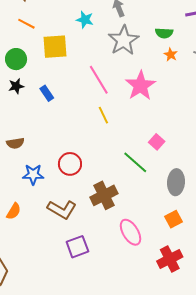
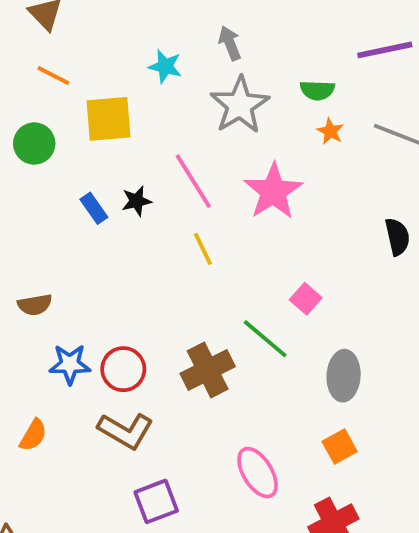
black star: (16, 86) -> (137, 201), moved
red circle: (70, 164) -> (123, 369), moved
brown cross: (104, 195) -> (208, 370), moved

